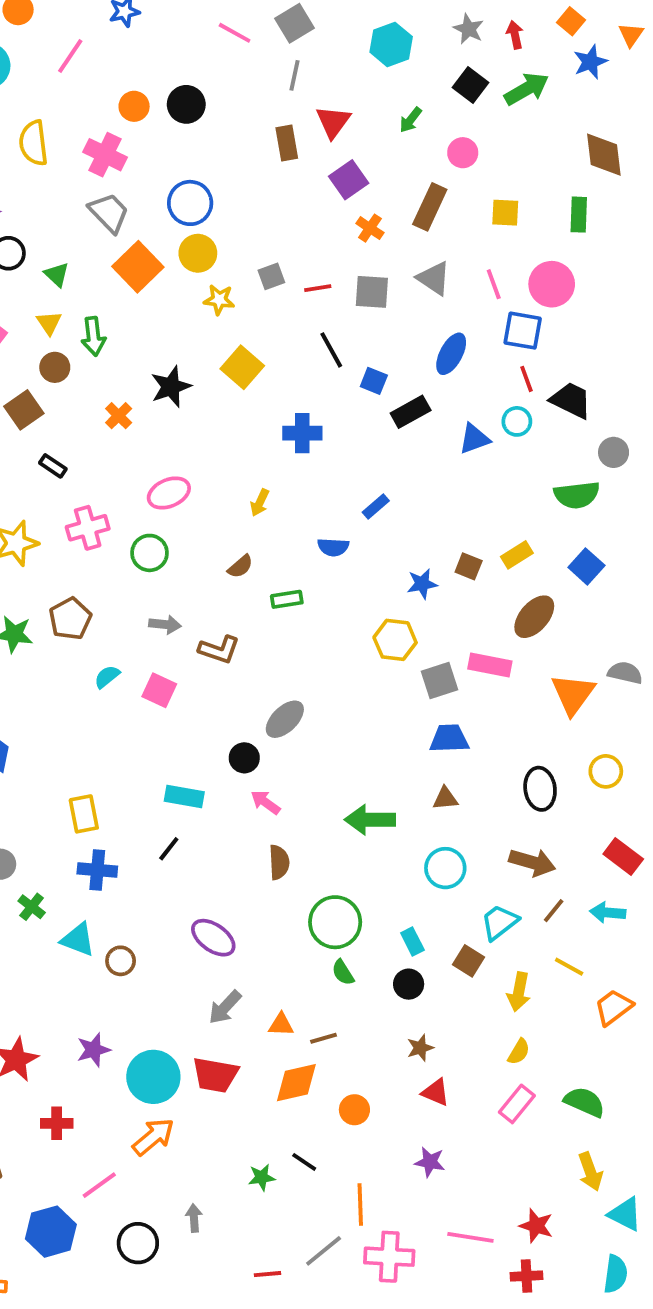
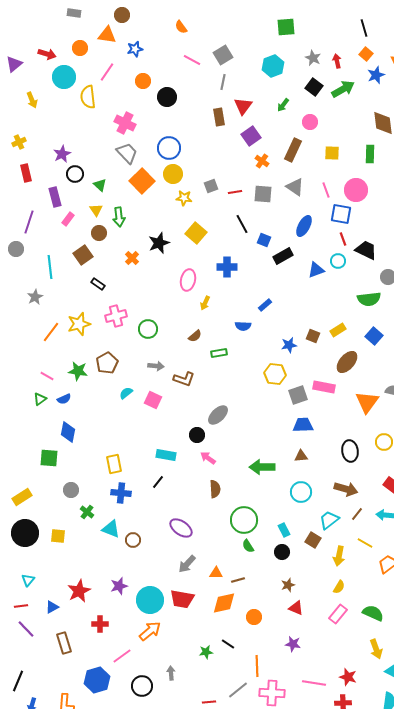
orange circle: (134, 106) -> (143, 81), moved
yellow semicircle: (34, 143) -> (88, 97), moved
pink ellipse: (169, 493) -> (188, 280), moved, turned -55

